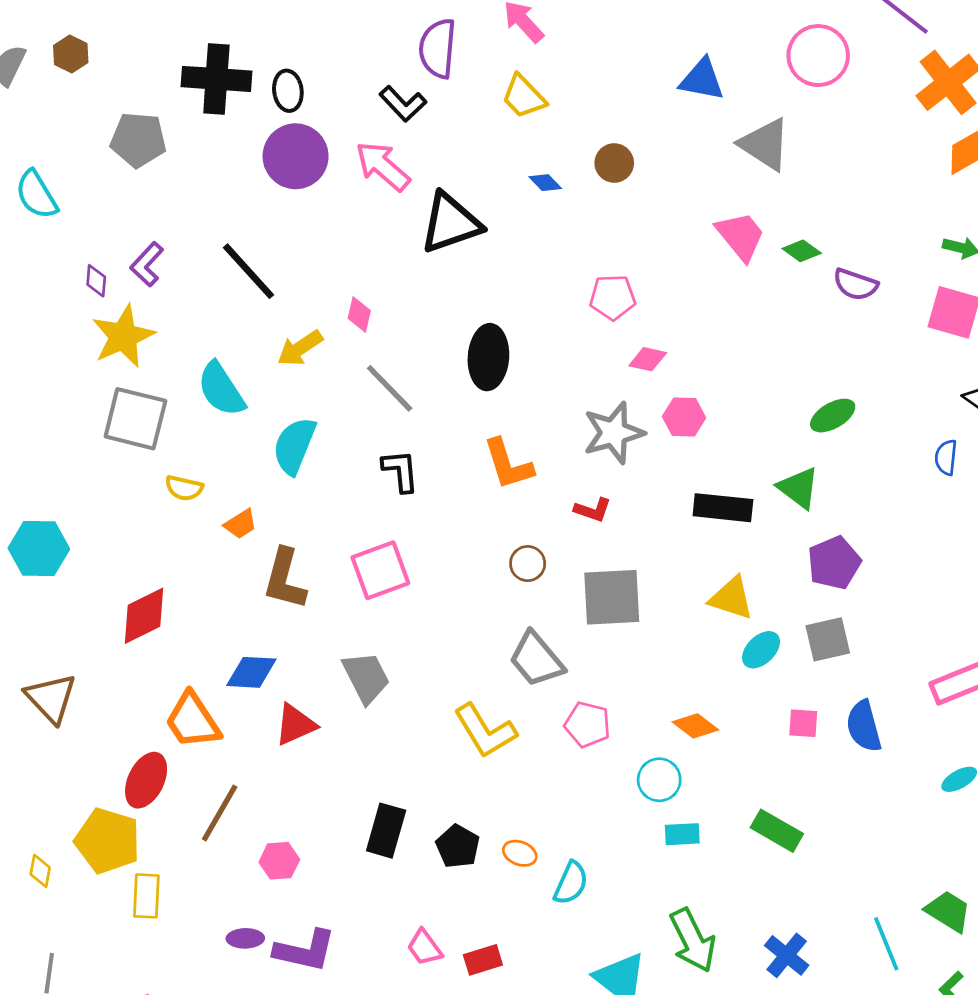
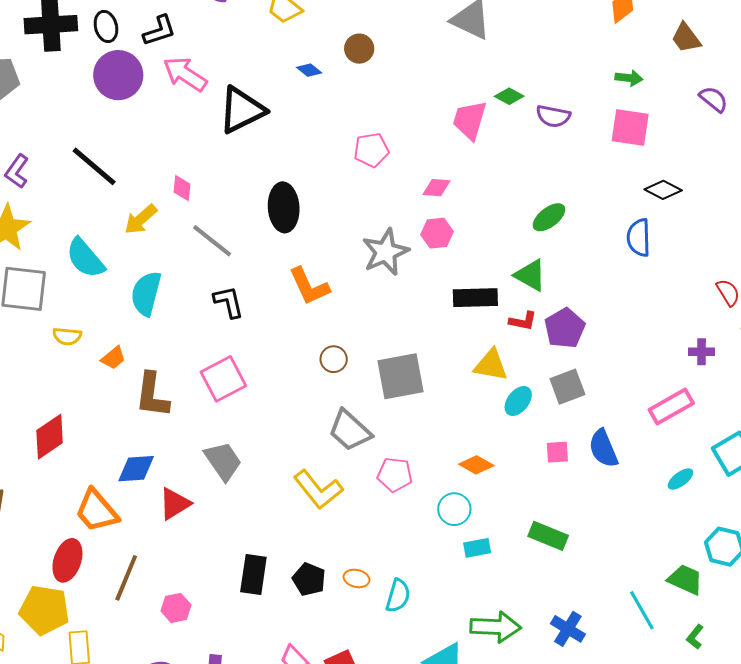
black L-shape: (403, 104) -> (159, 31), moved, turned -57
pink trapezoid: (741, 236) -> (470, 120), moved, turned -117
pink diamond: (648, 359) -> (436, 188), moved
blue semicircle: (946, 457) -> (639, 238), size x1.4
red L-shape: (593, 510) -> (523, 321), moved
green arrow: (693, 940) -> (496, 627), turned -54

